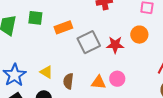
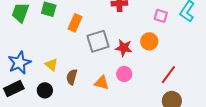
orange rectangle: (63, 27) -> (75, 23), turned -54
pink circle: (117, 79) -> (124, 74), moved

